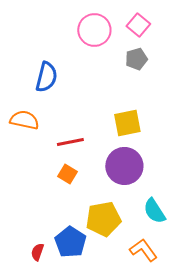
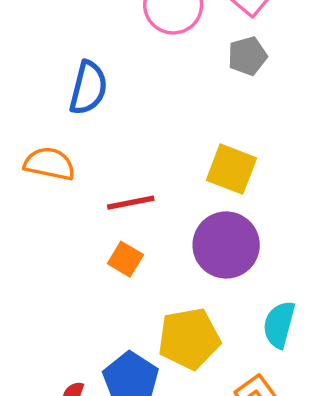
yellow square: (127, 123) -> (231, 169), turned 32
cyan semicircle: (154, 211) -> (279, 325), turned 48

